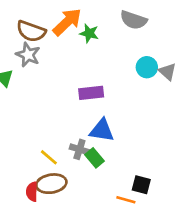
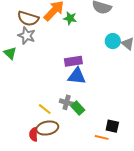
blue triangle: (102, 130) -> (77, 76), moved

